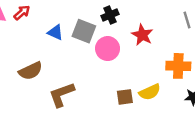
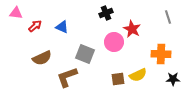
red arrow: (22, 13) -> (35, 26), moved
gray square: (84, 31) -> (85, 54), moved
pink circle: (108, 49) -> (114, 42), moved

